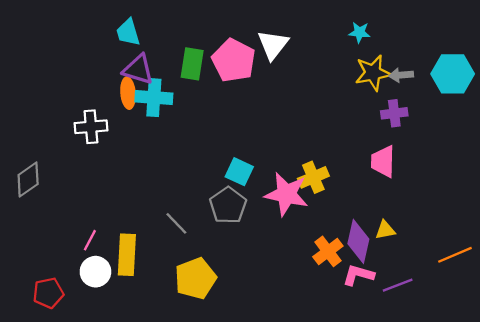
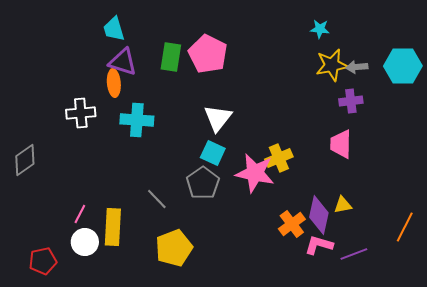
white triangle: (273, 45) -> (218, 118), moved
cyan cross: (154, 98) -> (137, 120), moved
orange line: (455, 255) -> (405, 227), turned -40

